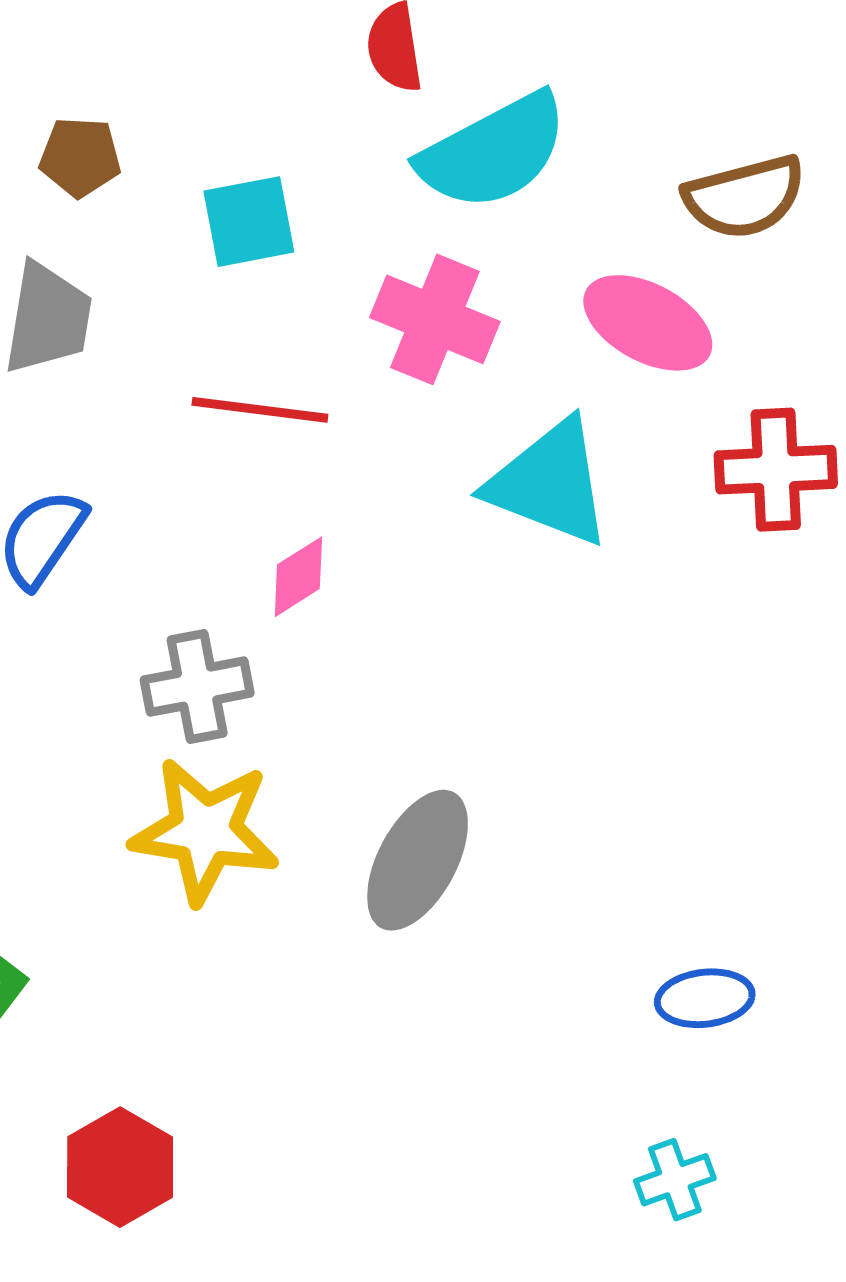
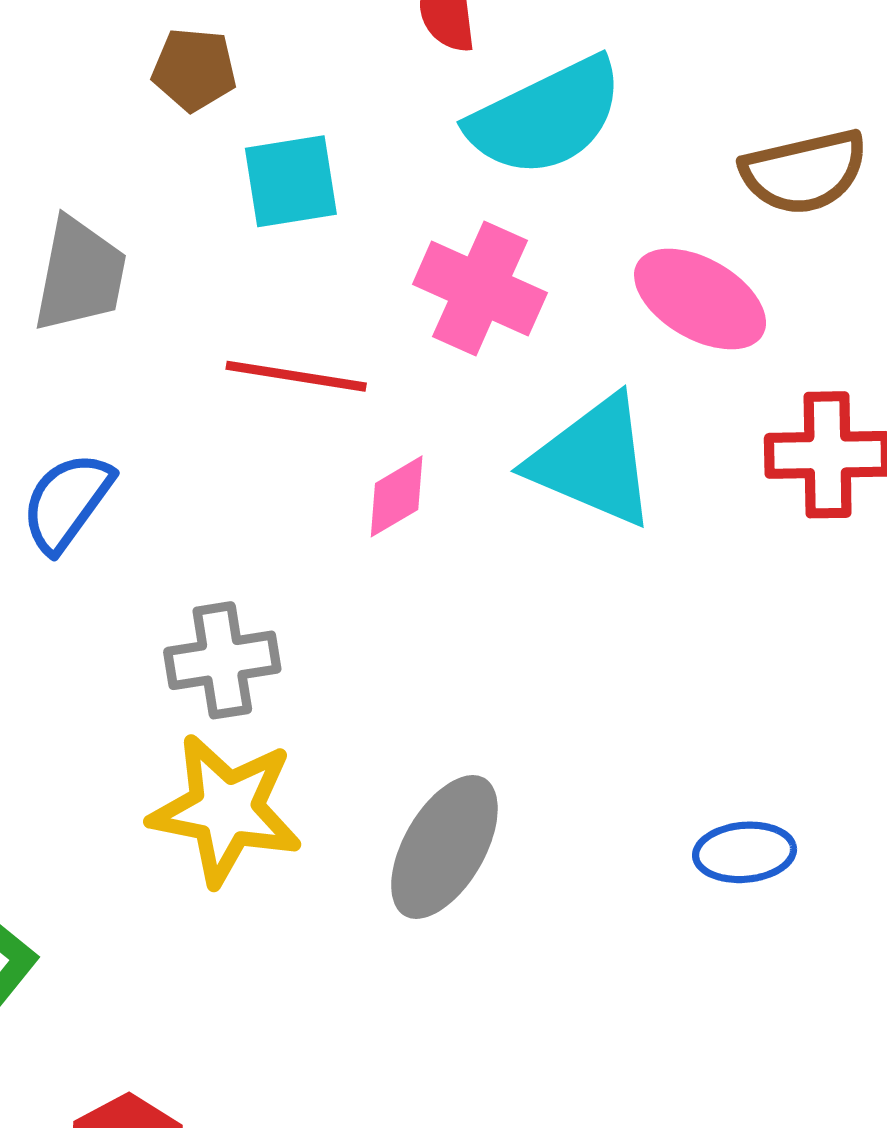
brown pentagon: (80, 157) -> (194, 69), moved
pink diamond: (298, 577) -> (397, 496), moved
blue ellipse: (705, 998) -> (745, 852), moved

